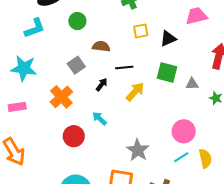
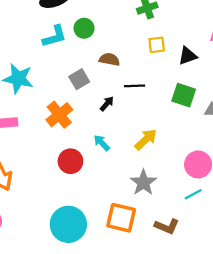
cyan L-shape: (35, 28) -> (54, 36), moved
yellow arrow: (135, 92) -> (146, 139), moved

